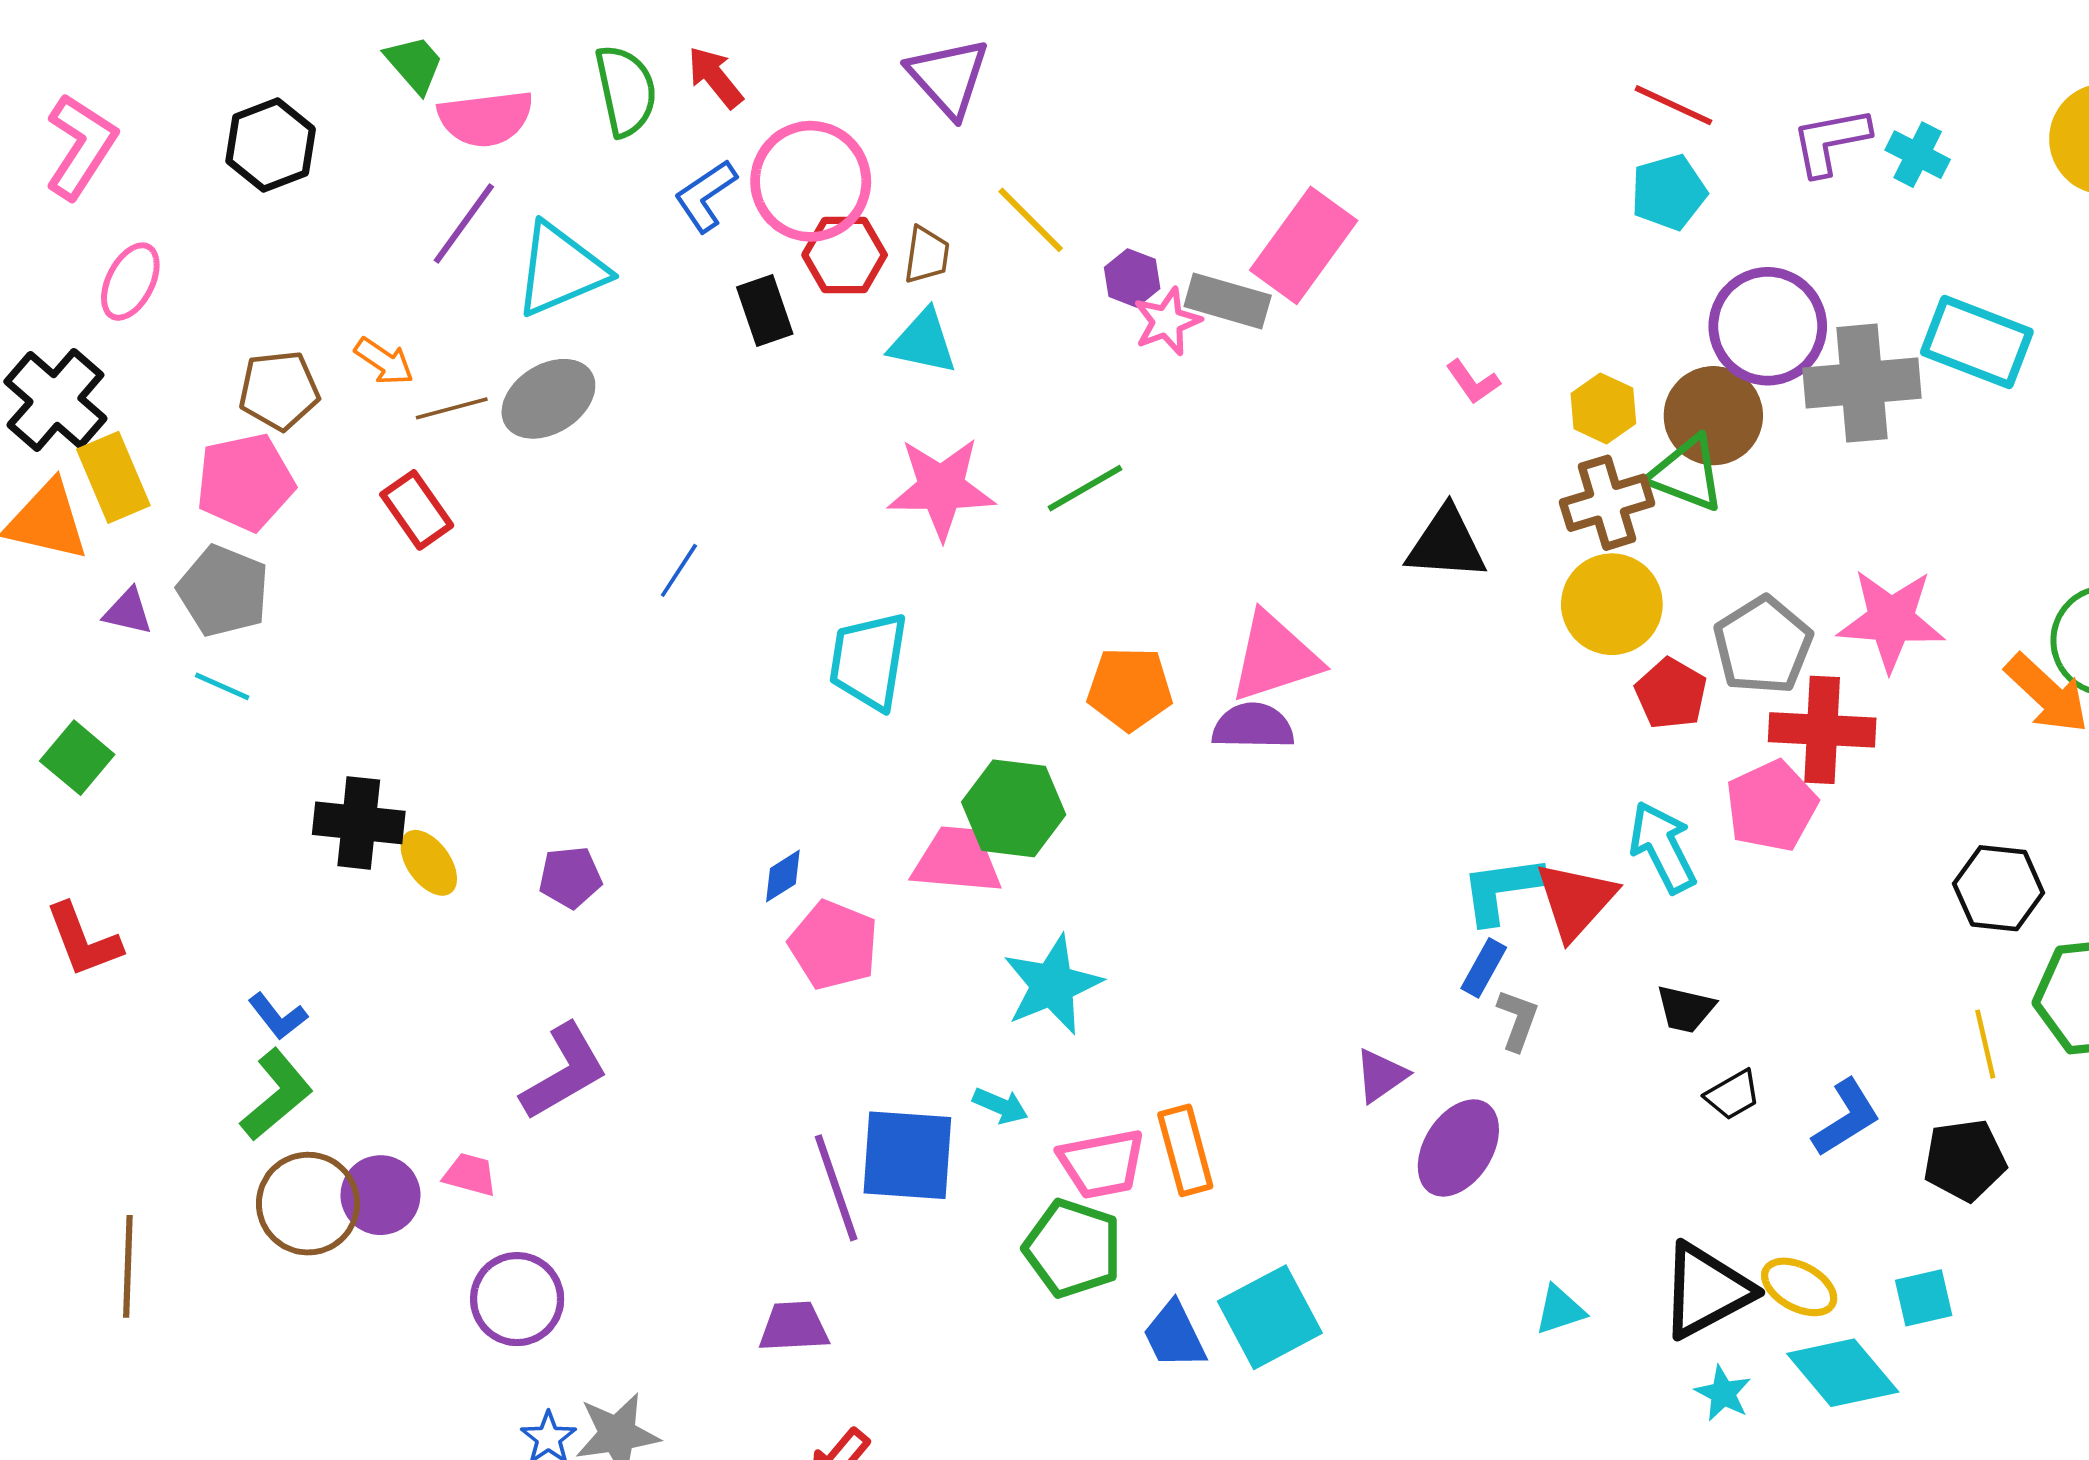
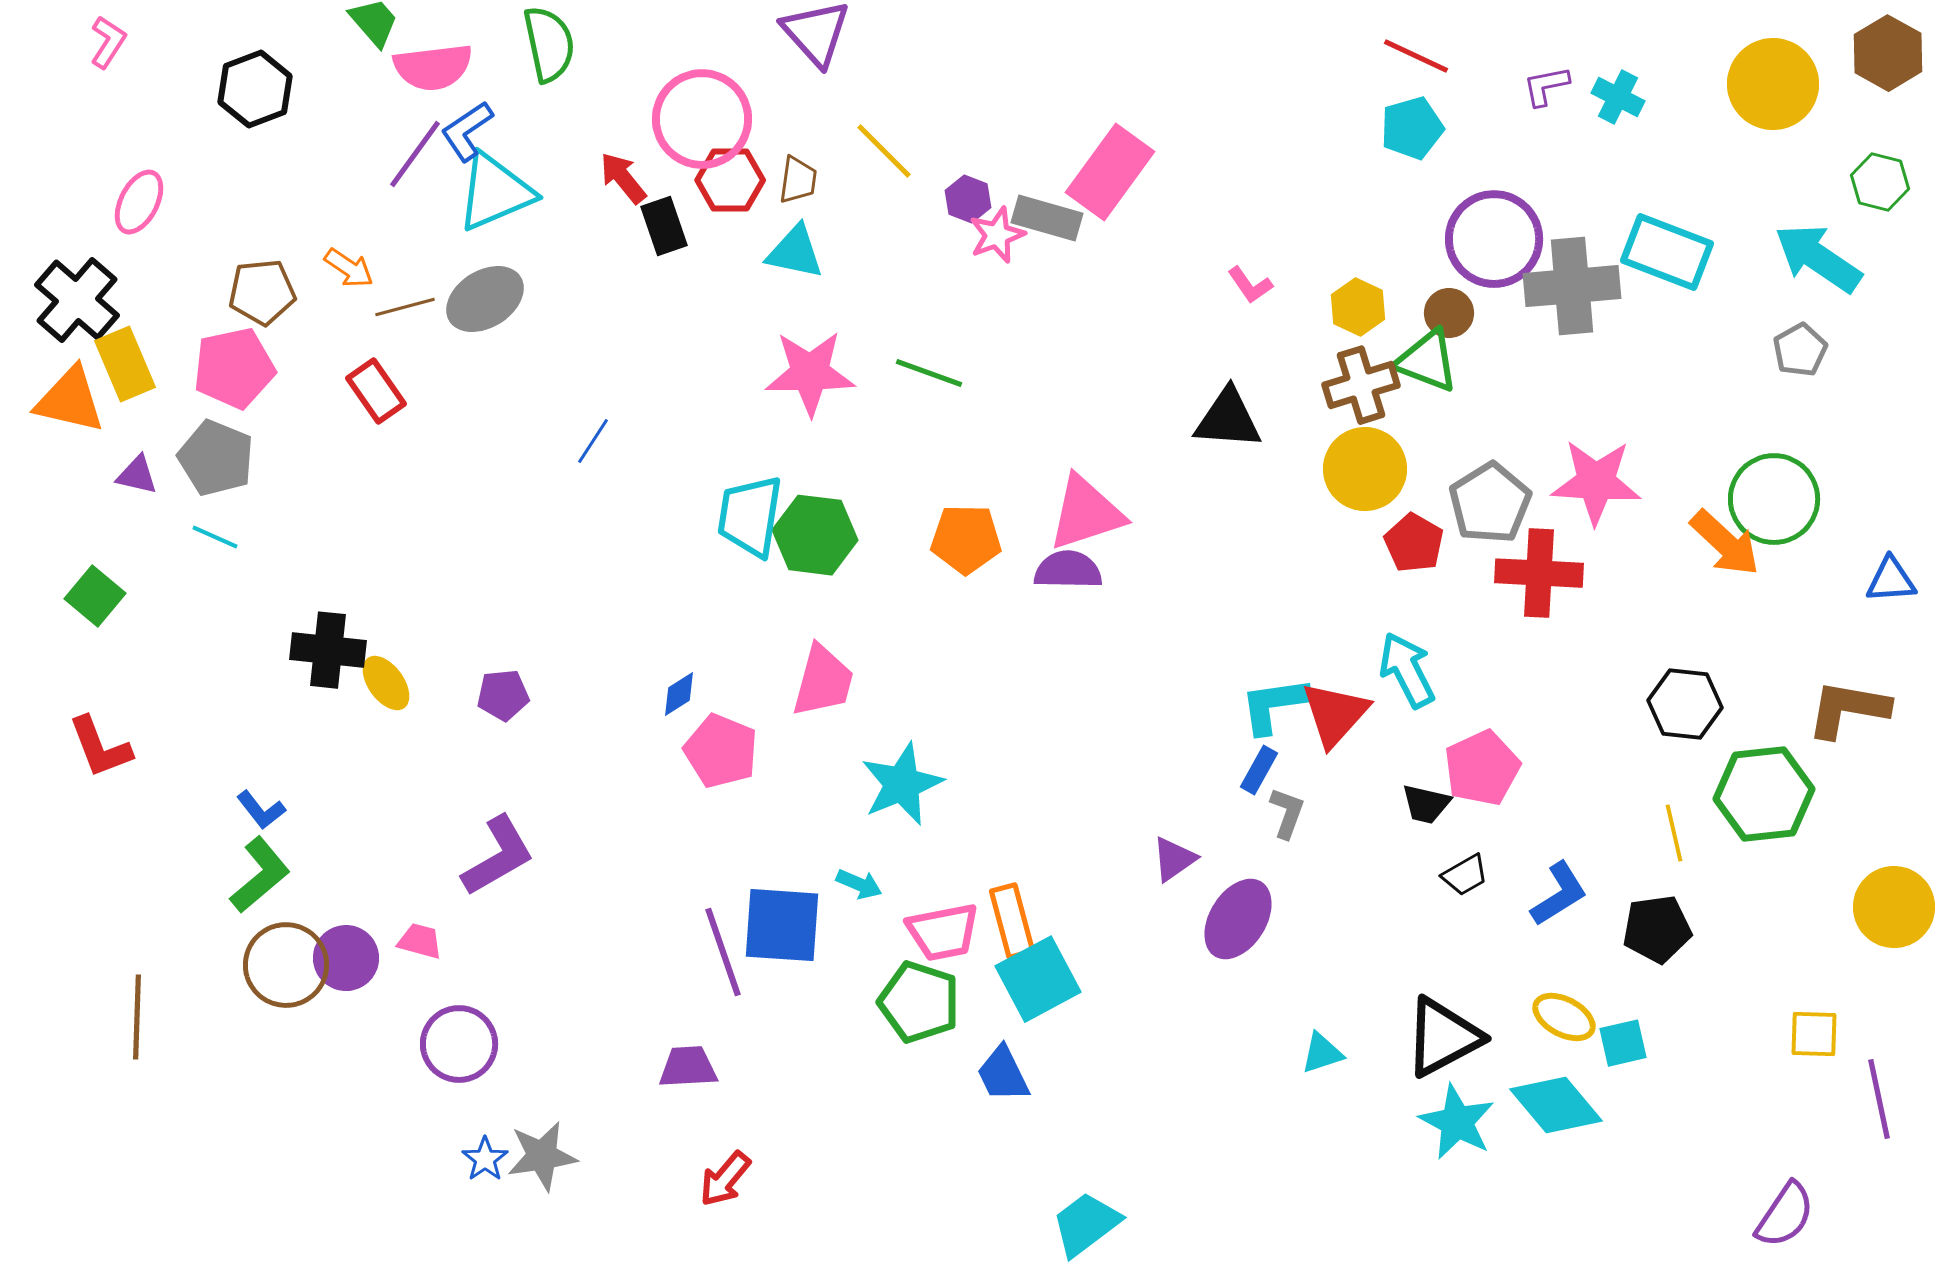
red arrow: (715, 77) -> (623, 178), moved
purple L-shape: (1831, 141) -> (1546, 86), size x0.7
pink L-shape: (81, 146) -> (108, 42), moved, size x0.6
blue L-shape: (706, 196) -> (467, 131), moved
brown circle: (1713, 416) -> (1449, 313), size x0.6
green line: (1085, 488) -> (929, 373), turned 50
pink pentagon: (1771, 806) -> (1482, 768), moved
green hexagon: (1014, 808) -> (815, 535), moved
pink trapezoid: (957, 860) -> (823, 681), turned 100
yellow ellipse: (1799, 1287) -> (1564, 1017), moved
cyan square: (1270, 1317) -> (1038, 979), moved
cyan star: (1723, 1393) -> (1457, 1122), size x1.6

